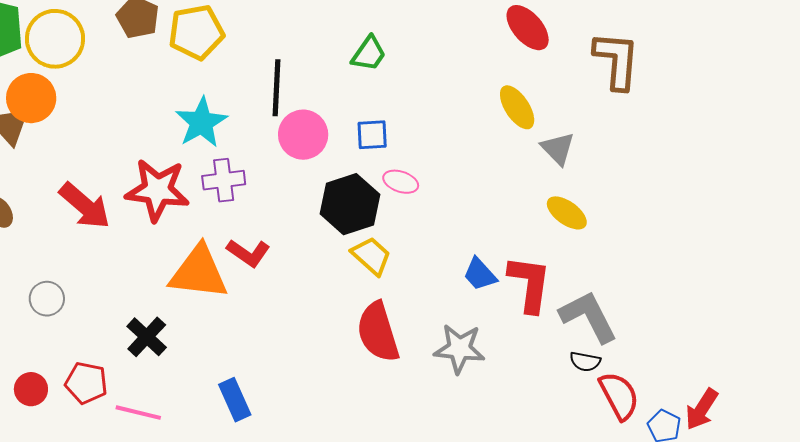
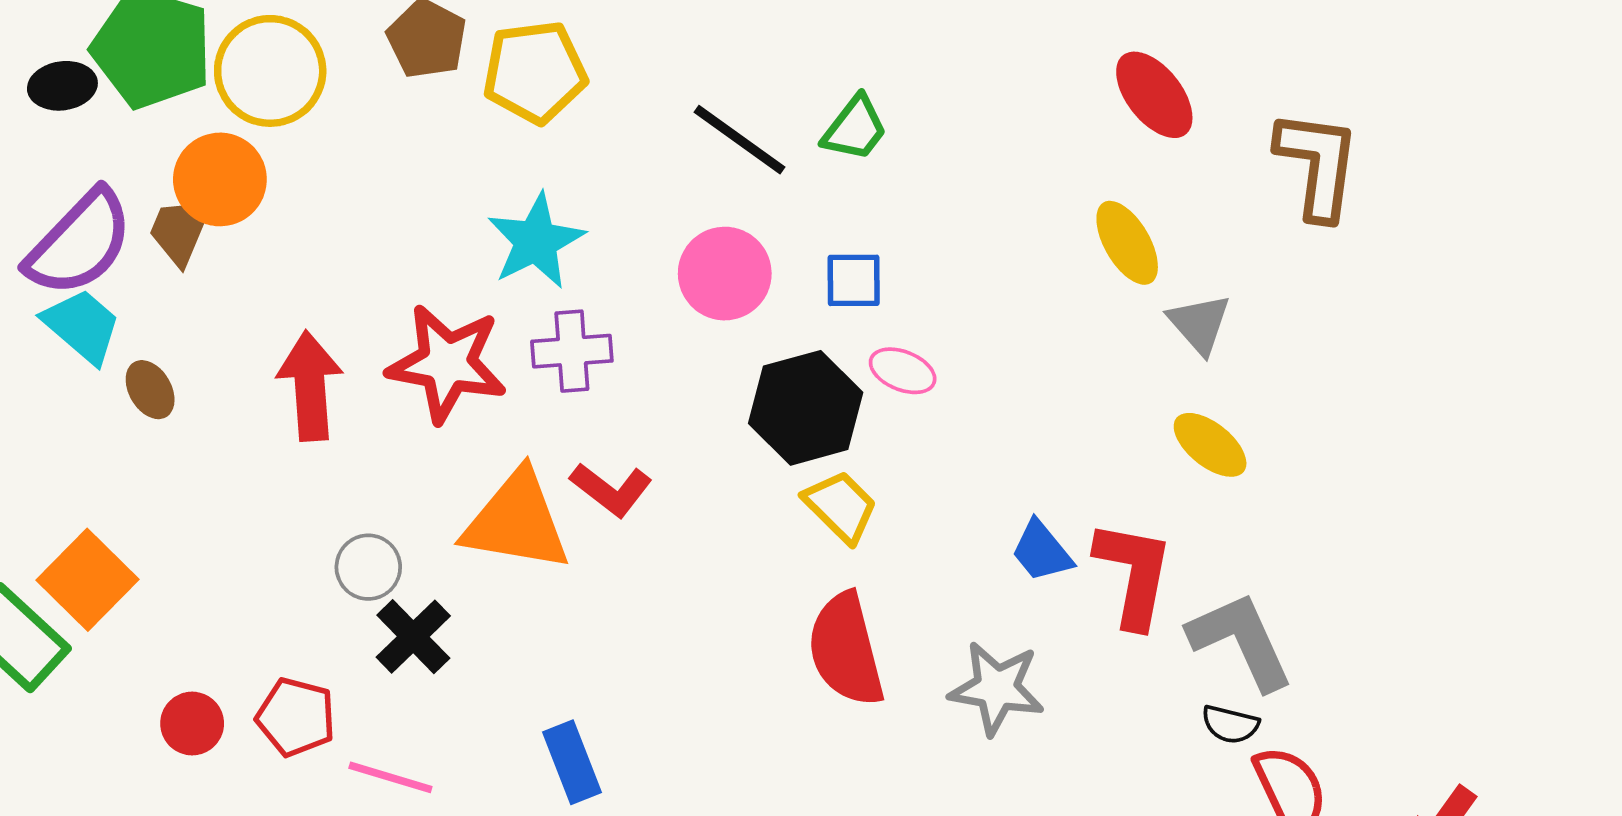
black line: (277, 88) -> (739, 140), moved, turned -60
red arrow: (85, 206) -> (310, 386), turned -138
gray circle: (47, 299) -> (368, 567), moved

